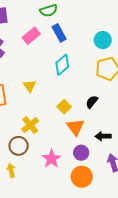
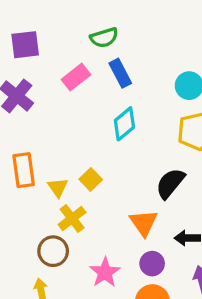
yellow triangle: (30, 86) -> (58, 187), moved
black semicircle: (92, 102) -> (170, 183), size x1.5
yellow square: (64, 107) -> (91, 179), moved

